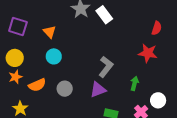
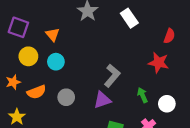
white rectangle: (104, 15) -> (129, 18), moved
yellow circle: (15, 58) -> (28, 56), moved
green arrow: (134, 83) -> (142, 95), turned -40
white circle: (158, 100) -> (167, 104), moved

